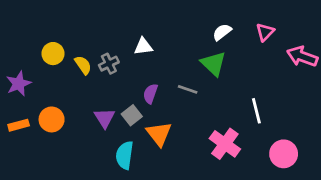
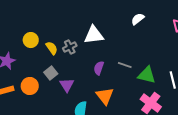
white semicircle: (222, 32) -> (138, 19), moved
white triangle: (143, 46) -> (94, 35), size x1.5
green triangle: (213, 64) -> (147, 75), moved, turned -30
gray square: (132, 115) -> (51, 73), moved

